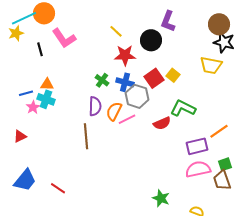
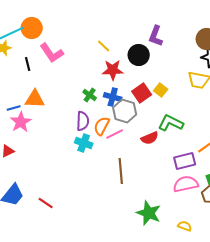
orange triangle: (47, 84) -> (35, 99), size x1.5
cyan cross: (46, 99) -> (84, 143), moved
pink star: (33, 107) -> (21, 122), size x1.5
brown line: (86, 136) -> (121, 171), moved
green star: (161, 198) -> (149, 213), size x1.4

